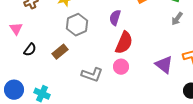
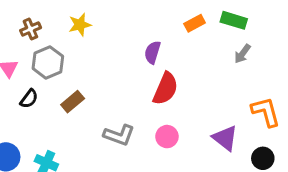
gray hexagon: (77, 25) -> (48, 62), moved
purple triangle: (164, 65) -> (225, 138), moved
pink circle: (121, 67) -> (167, 137), moved

